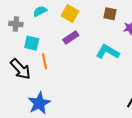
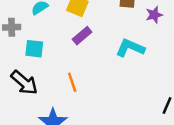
orange line: (45, 61) -> (72, 82), moved

